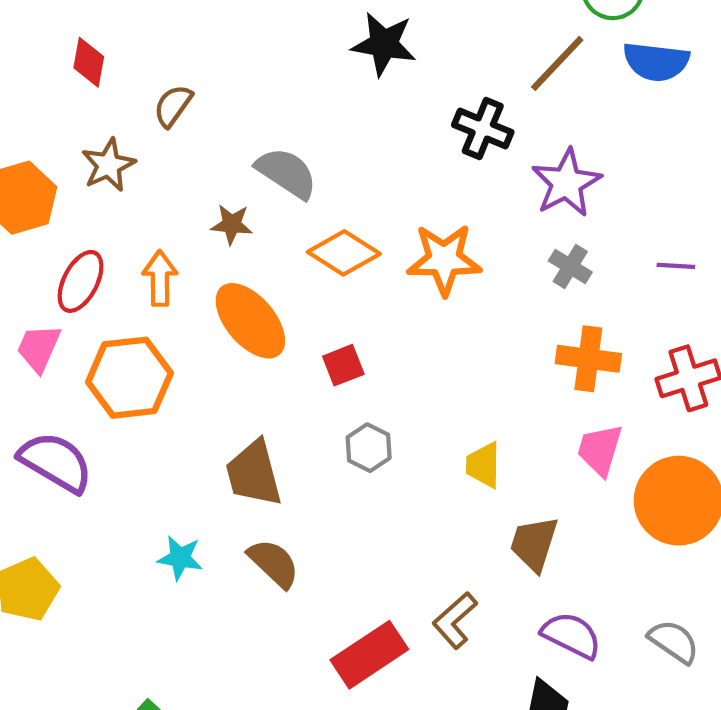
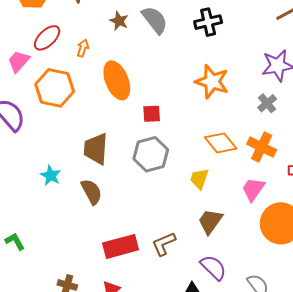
black cross: (483, 129) -> (208, 22), moved, turned 36
brown star: (232, 224) -> (119, 21), moved
orange diamond: (344, 253) -> (221, 143), moved
orange arrow: (160, 278) -> (83, 48), size x0.7
gray hexagon: (369, 448) -> (151, 154), size x1.6

